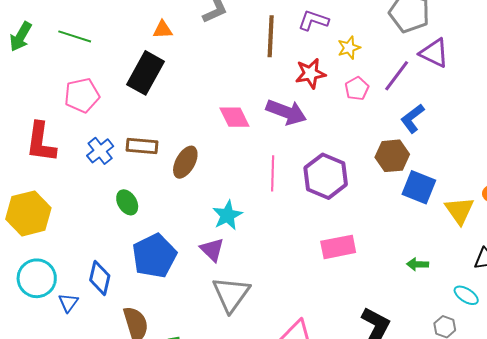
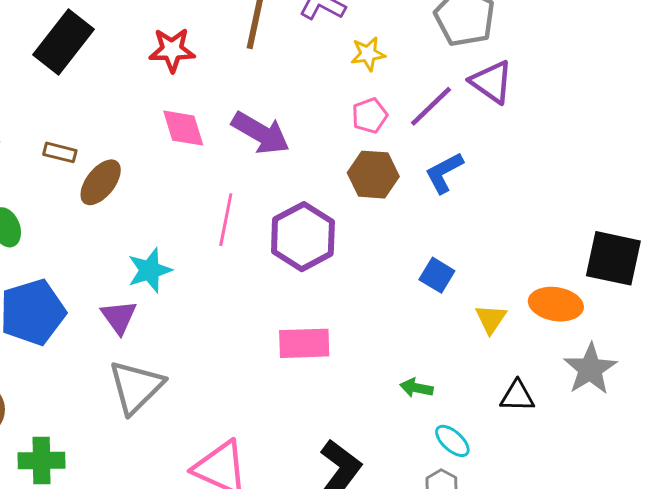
red star: (311, 74) -> (172, 50), moved
brown rectangle: (142, 146) -> (60, 152), moved, size x0.7
brown hexagon: (392, 156) -> (373, 175), moved
blue square: (419, 187) -> (437, 275), size x0.7
yellow triangle: (459, 210) -> (491, 319), size x0.7
cyan ellipse: (466, 295) -> (452, 441), moved

